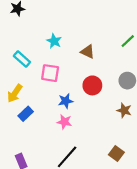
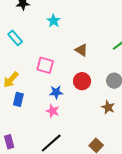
cyan star: (54, 41) -> (54, 21), moved
cyan rectangle: (22, 59) -> (15, 38), moved
blue rectangle: (26, 114) -> (18, 99), turned -40

